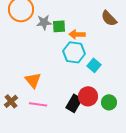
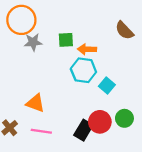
gray star: (44, 22) -> (33, 42), moved
orange triangle: (33, 80) -> (35, 103), turned -30
green circle: (109, 102) -> (124, 118), moved

